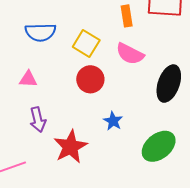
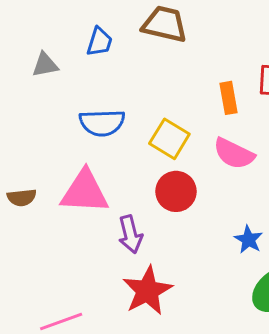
pink triangle: (28, 79) -> (85, 192), size x1.8
purple arrow: (38, 120) -> (130, 234), moved
blue star: (113, 121) -> (249, 240), moved

